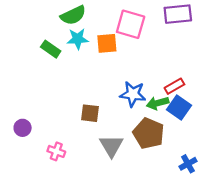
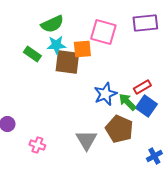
blue star: (133, 94) -> (105, 94), turned -30
green arrow: (158, 103) -> (127, 102), turned 60
brown square: (90, 113) -> (67, 62), moved, size x1.5

